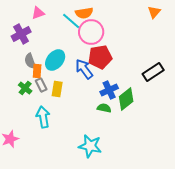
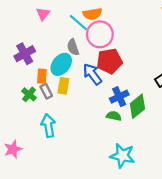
pink triangle: (38, 13) -> (43, 14), turned -32
purple cross: (21, 34) -> (25, 54), moved
gray semicircle: (30, 61) -> (73, 47), moved
yellow rectangle: (57, 89) -> (63, 86), moved
cyan star: (90, 146) -> (122, 156), moved

